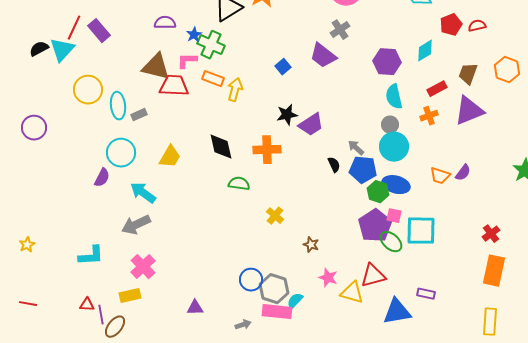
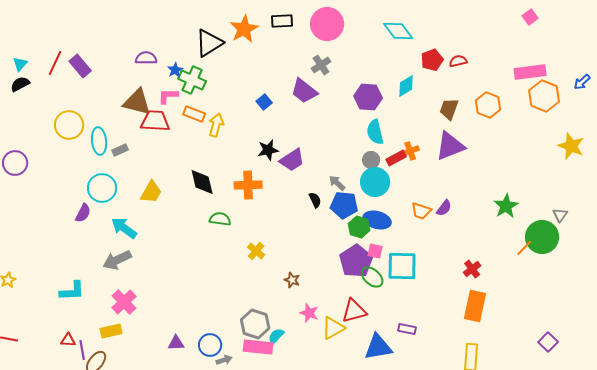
cyan triangle: (62, 50) -> (20, 64), moved, size x0.6
red rectangle: (437, 89) -> (396, 158), moved
blue circle: (251, 280) -> (210, 345), moved
yellow triangle: (352, 293) -> (333, 328), turned -45

